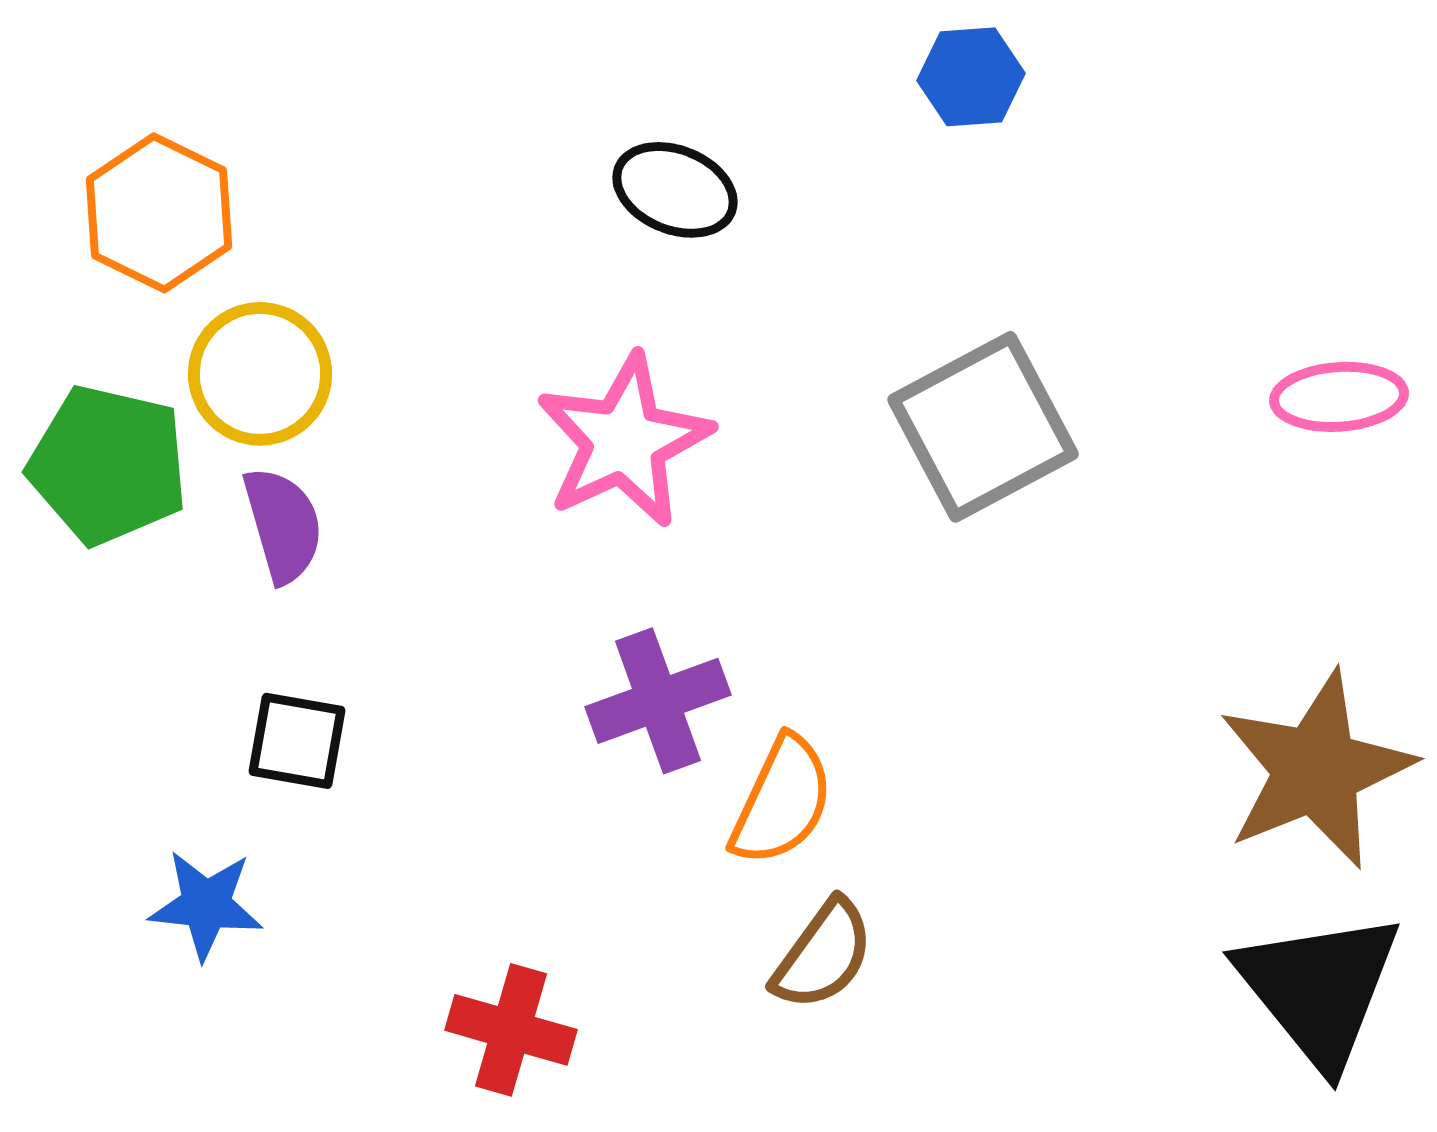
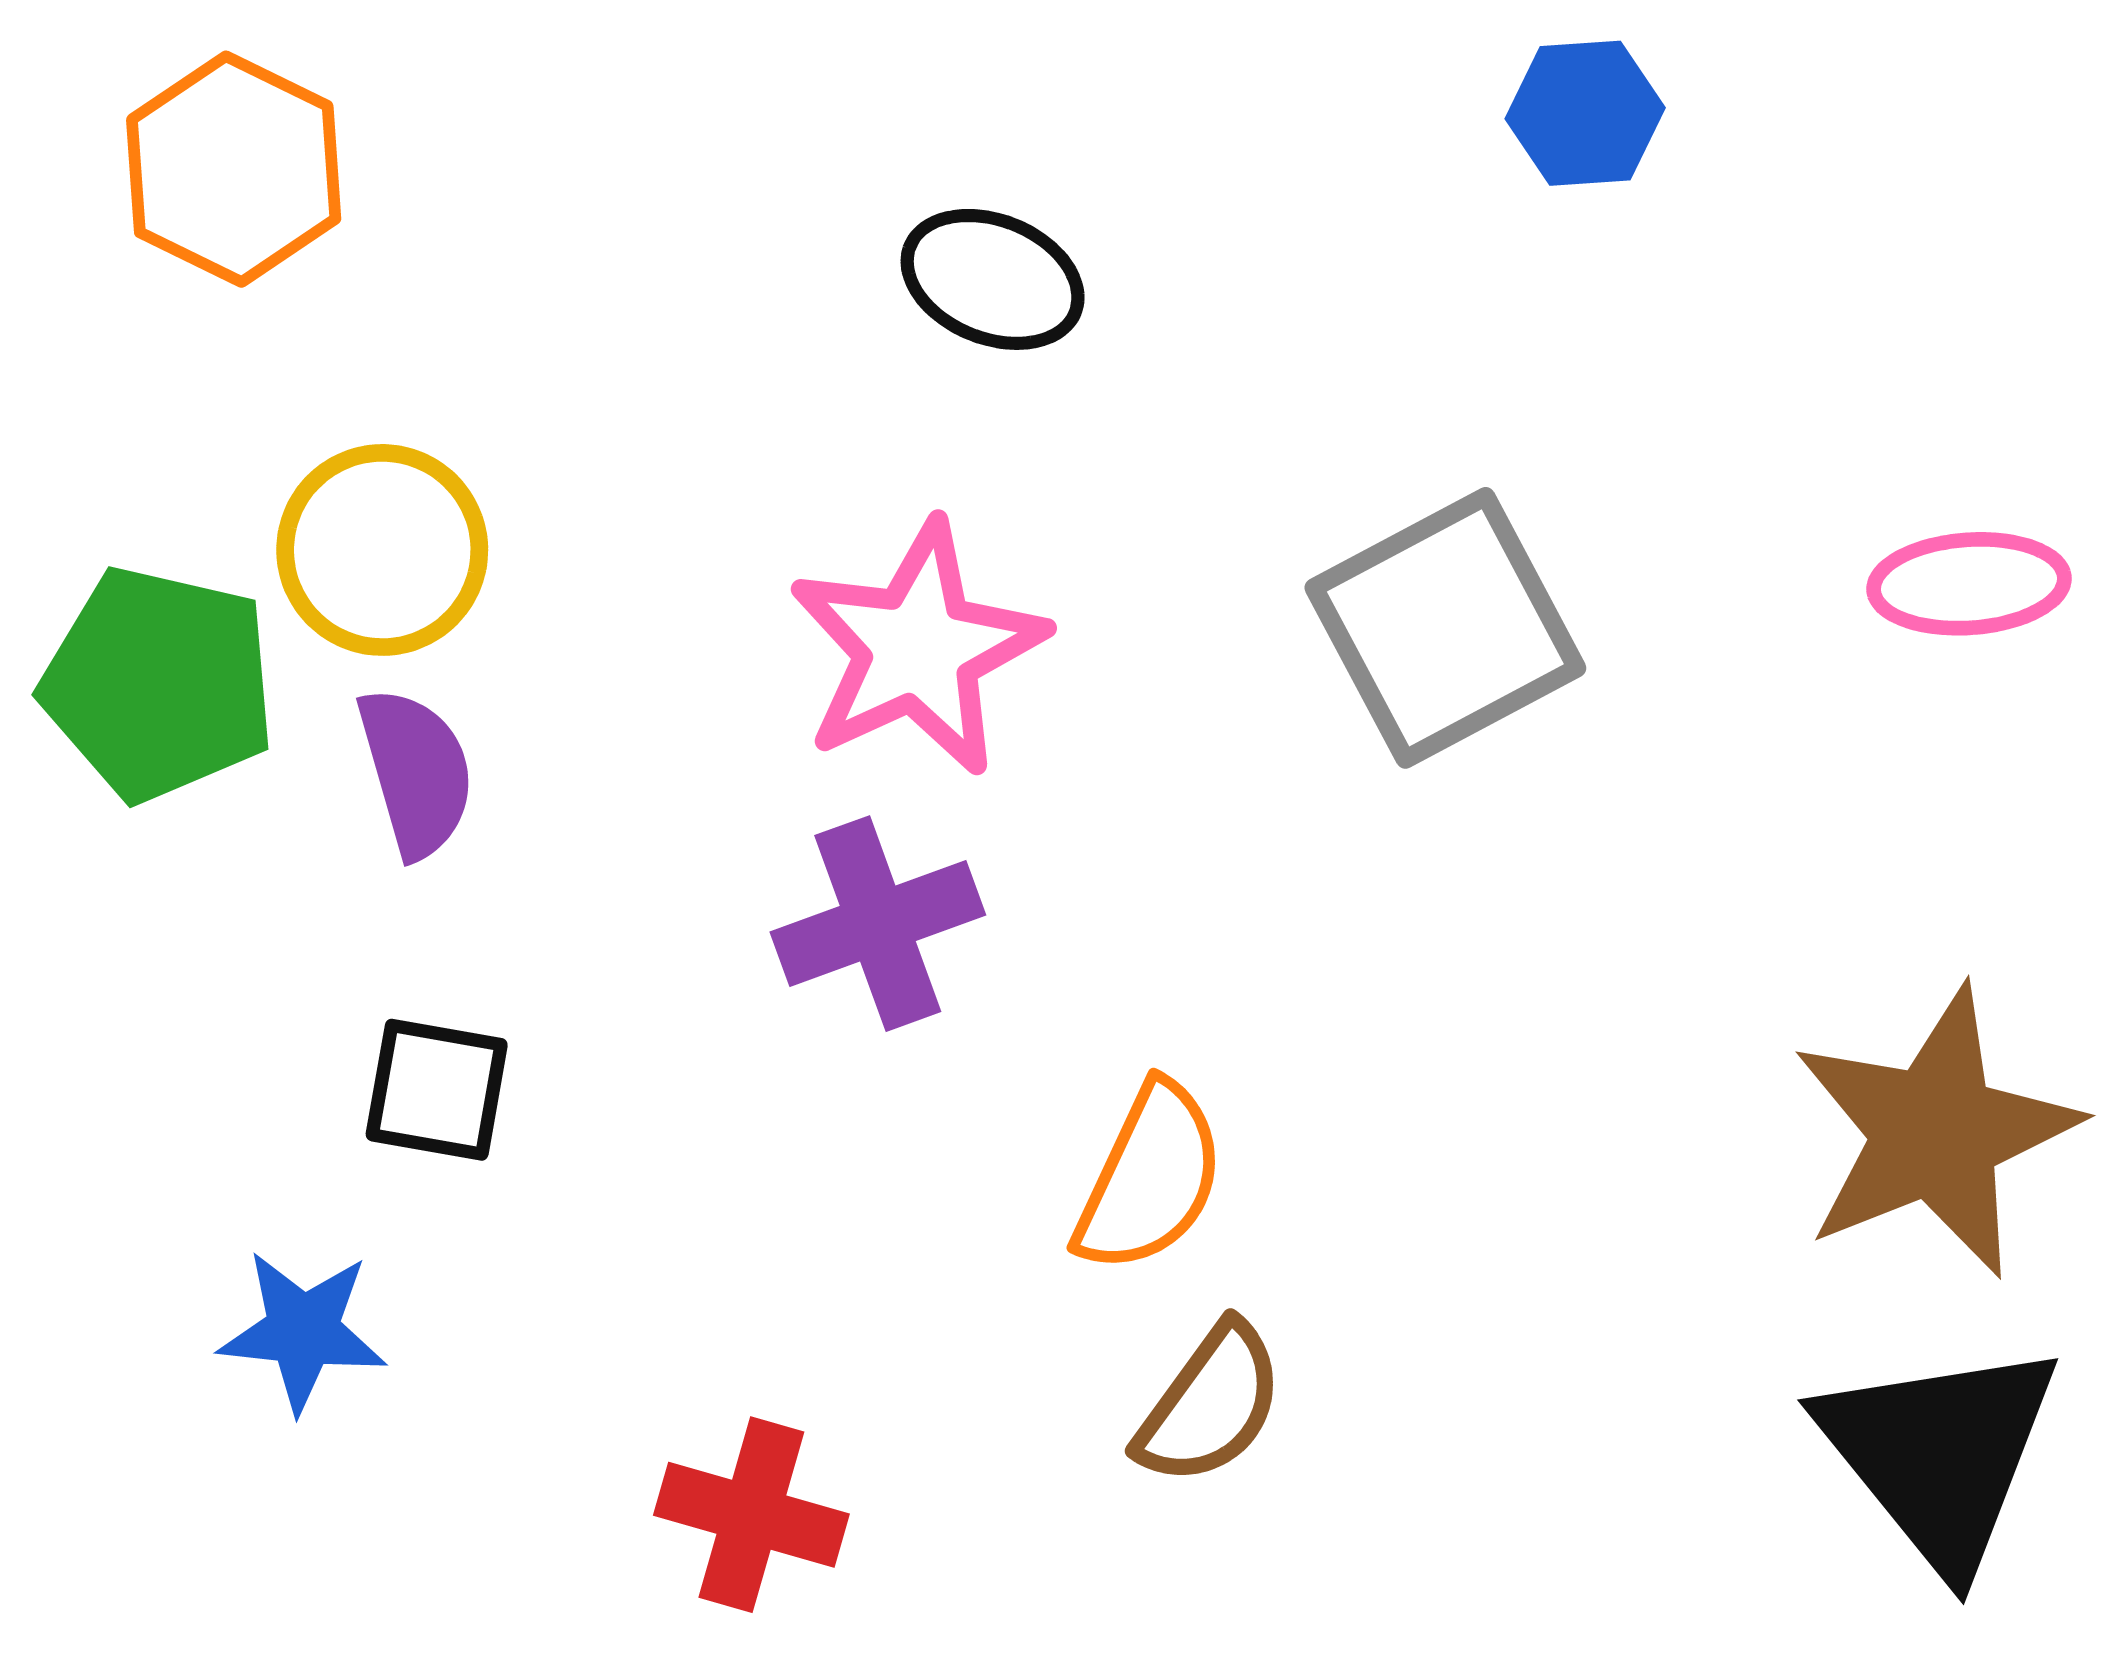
blue hexagon: (971, 77) -> (1585, 113), moved
orange hexagon: (159, 213) -> (234, 169), moved
purple cross: (658, 701) -> (878, 924), moved

